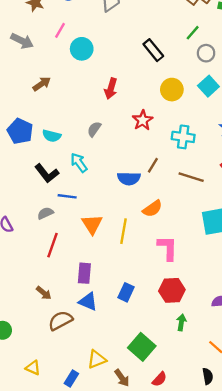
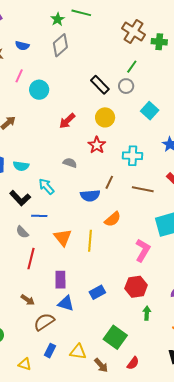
gray circle: (206, 53) -> (126, 86), moved
red arrow: (111, 89) -> (67, 121), turned 36
yellow circle: (172, 90) -> (105, 117), moved
gray semicircle: (94, 129) -> (70, 163), moved, turned 80
gray semicircle: (45, 213) -> (22, 232), turned -104
pink L-shape: (168, 248) -> (143, 250), moved, turned 35
blue rectangle: (126, 292) -> (97, 292), turned 42
yellow triangle: (97, 359) -> (78, 352), turned 36
blue rectangle: (71, 378) -> (50, 351), moved

